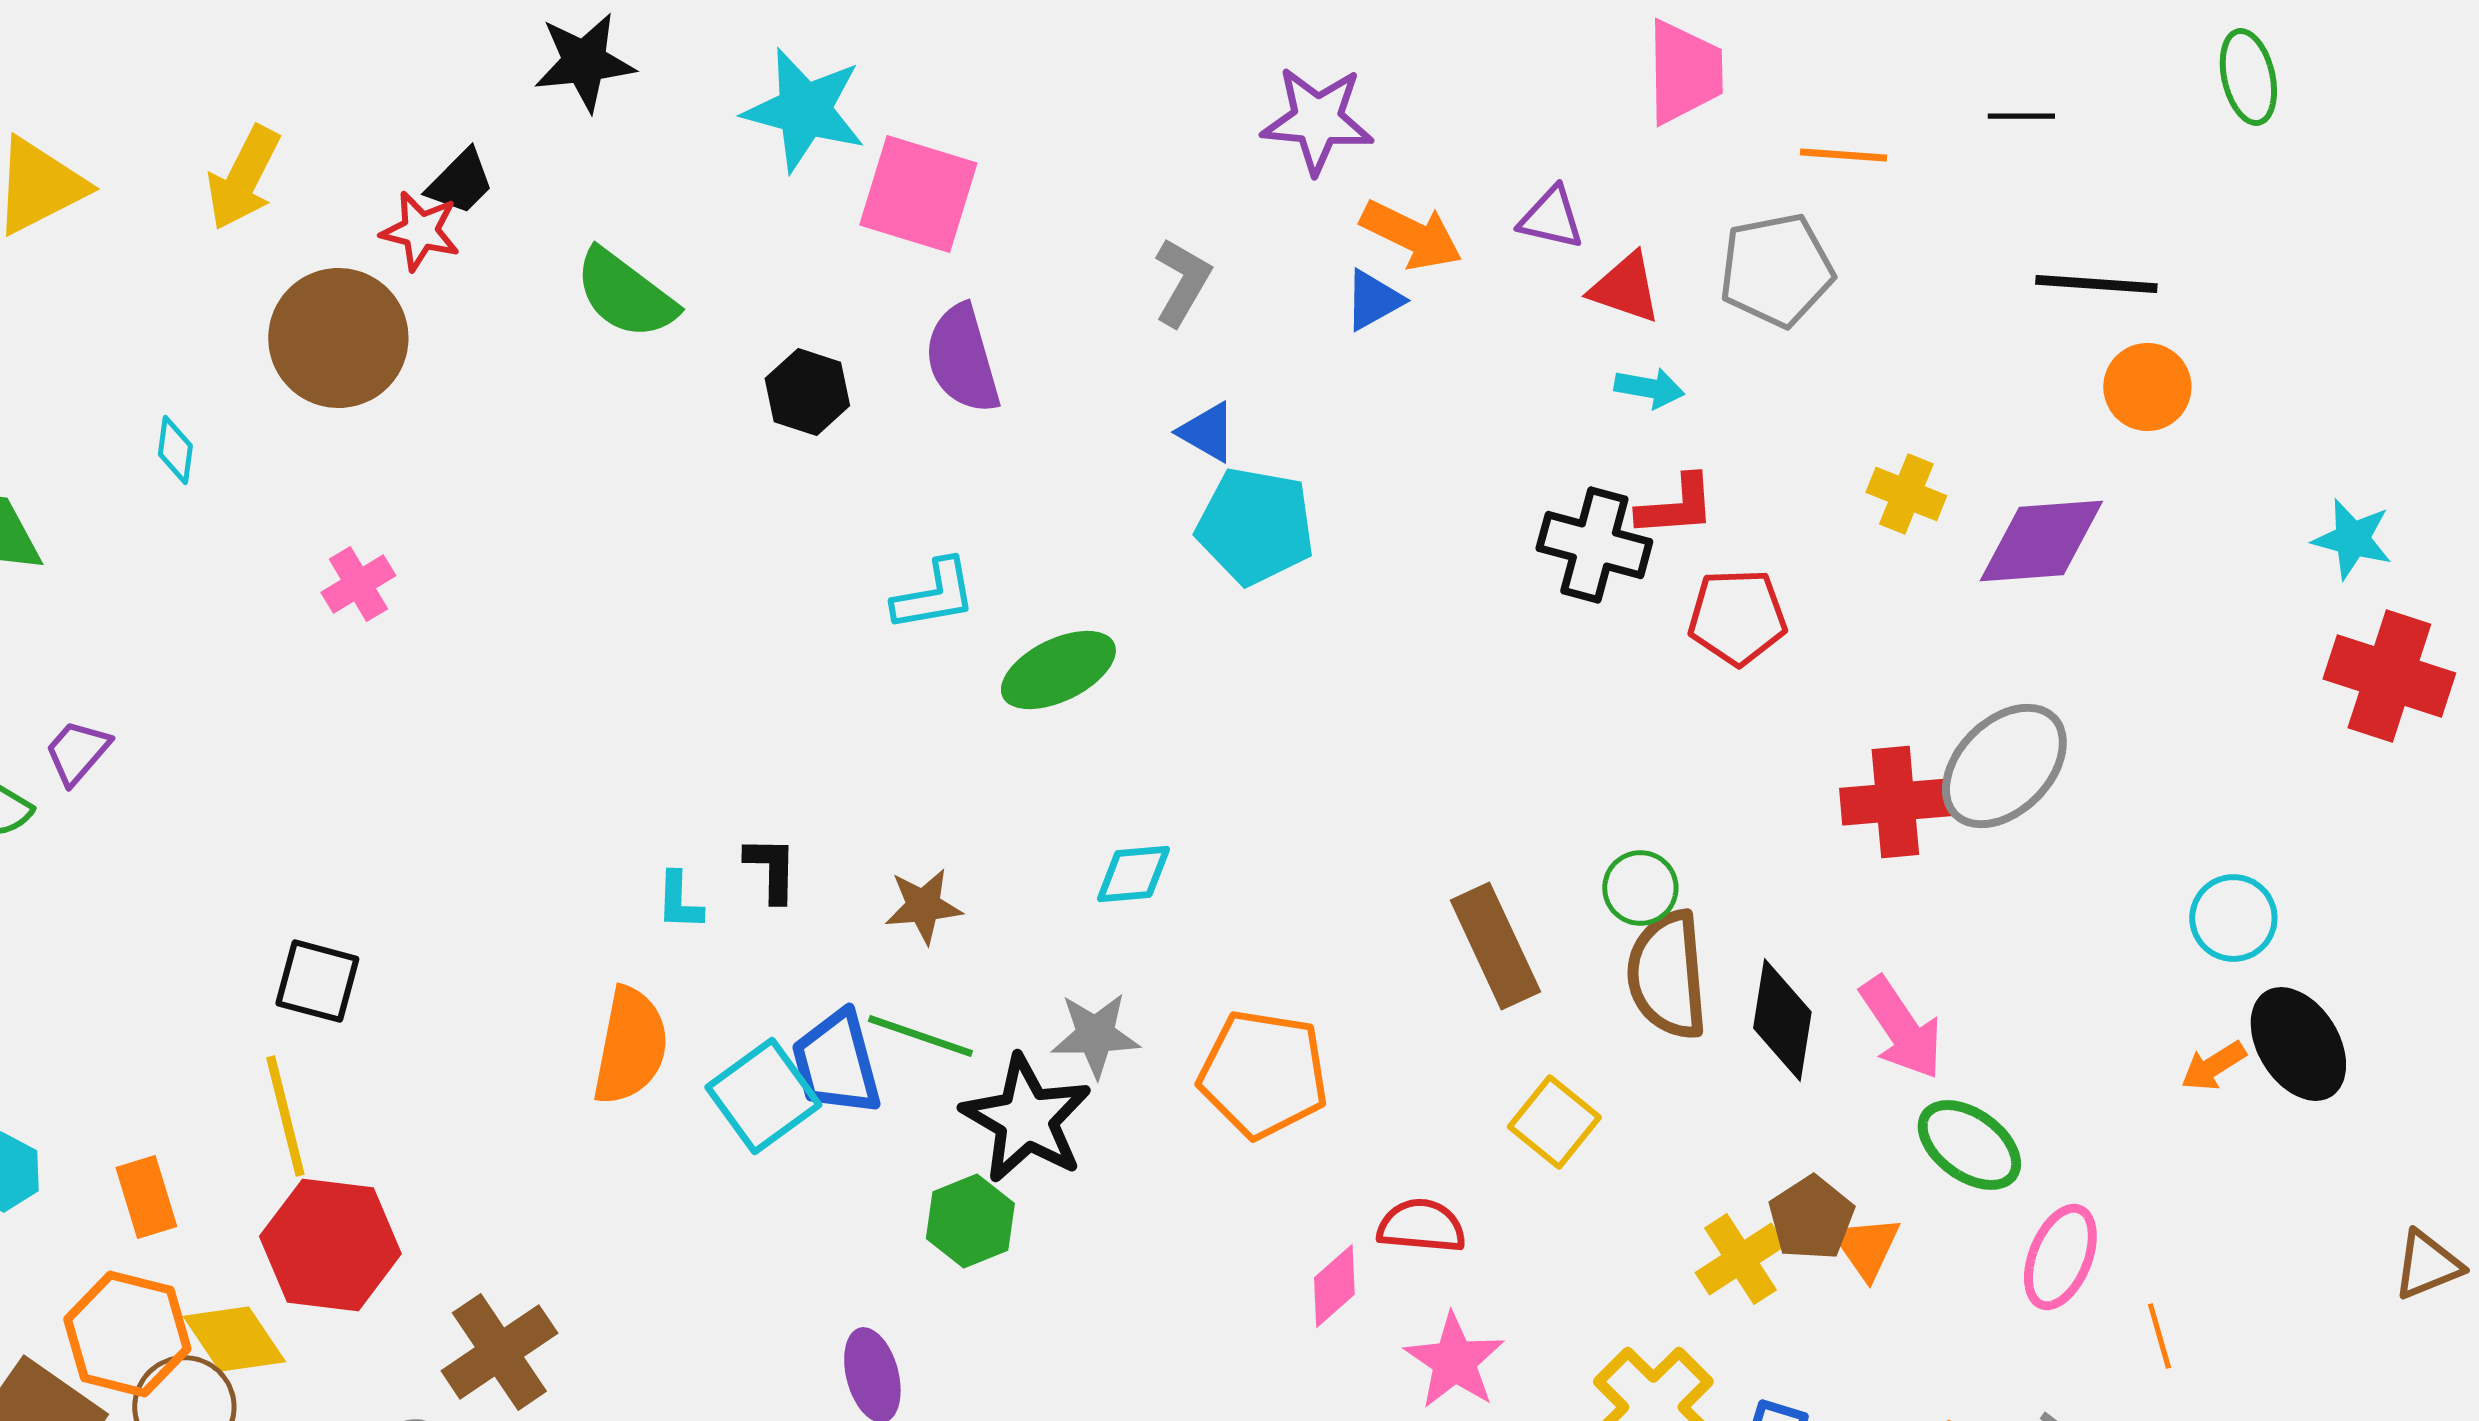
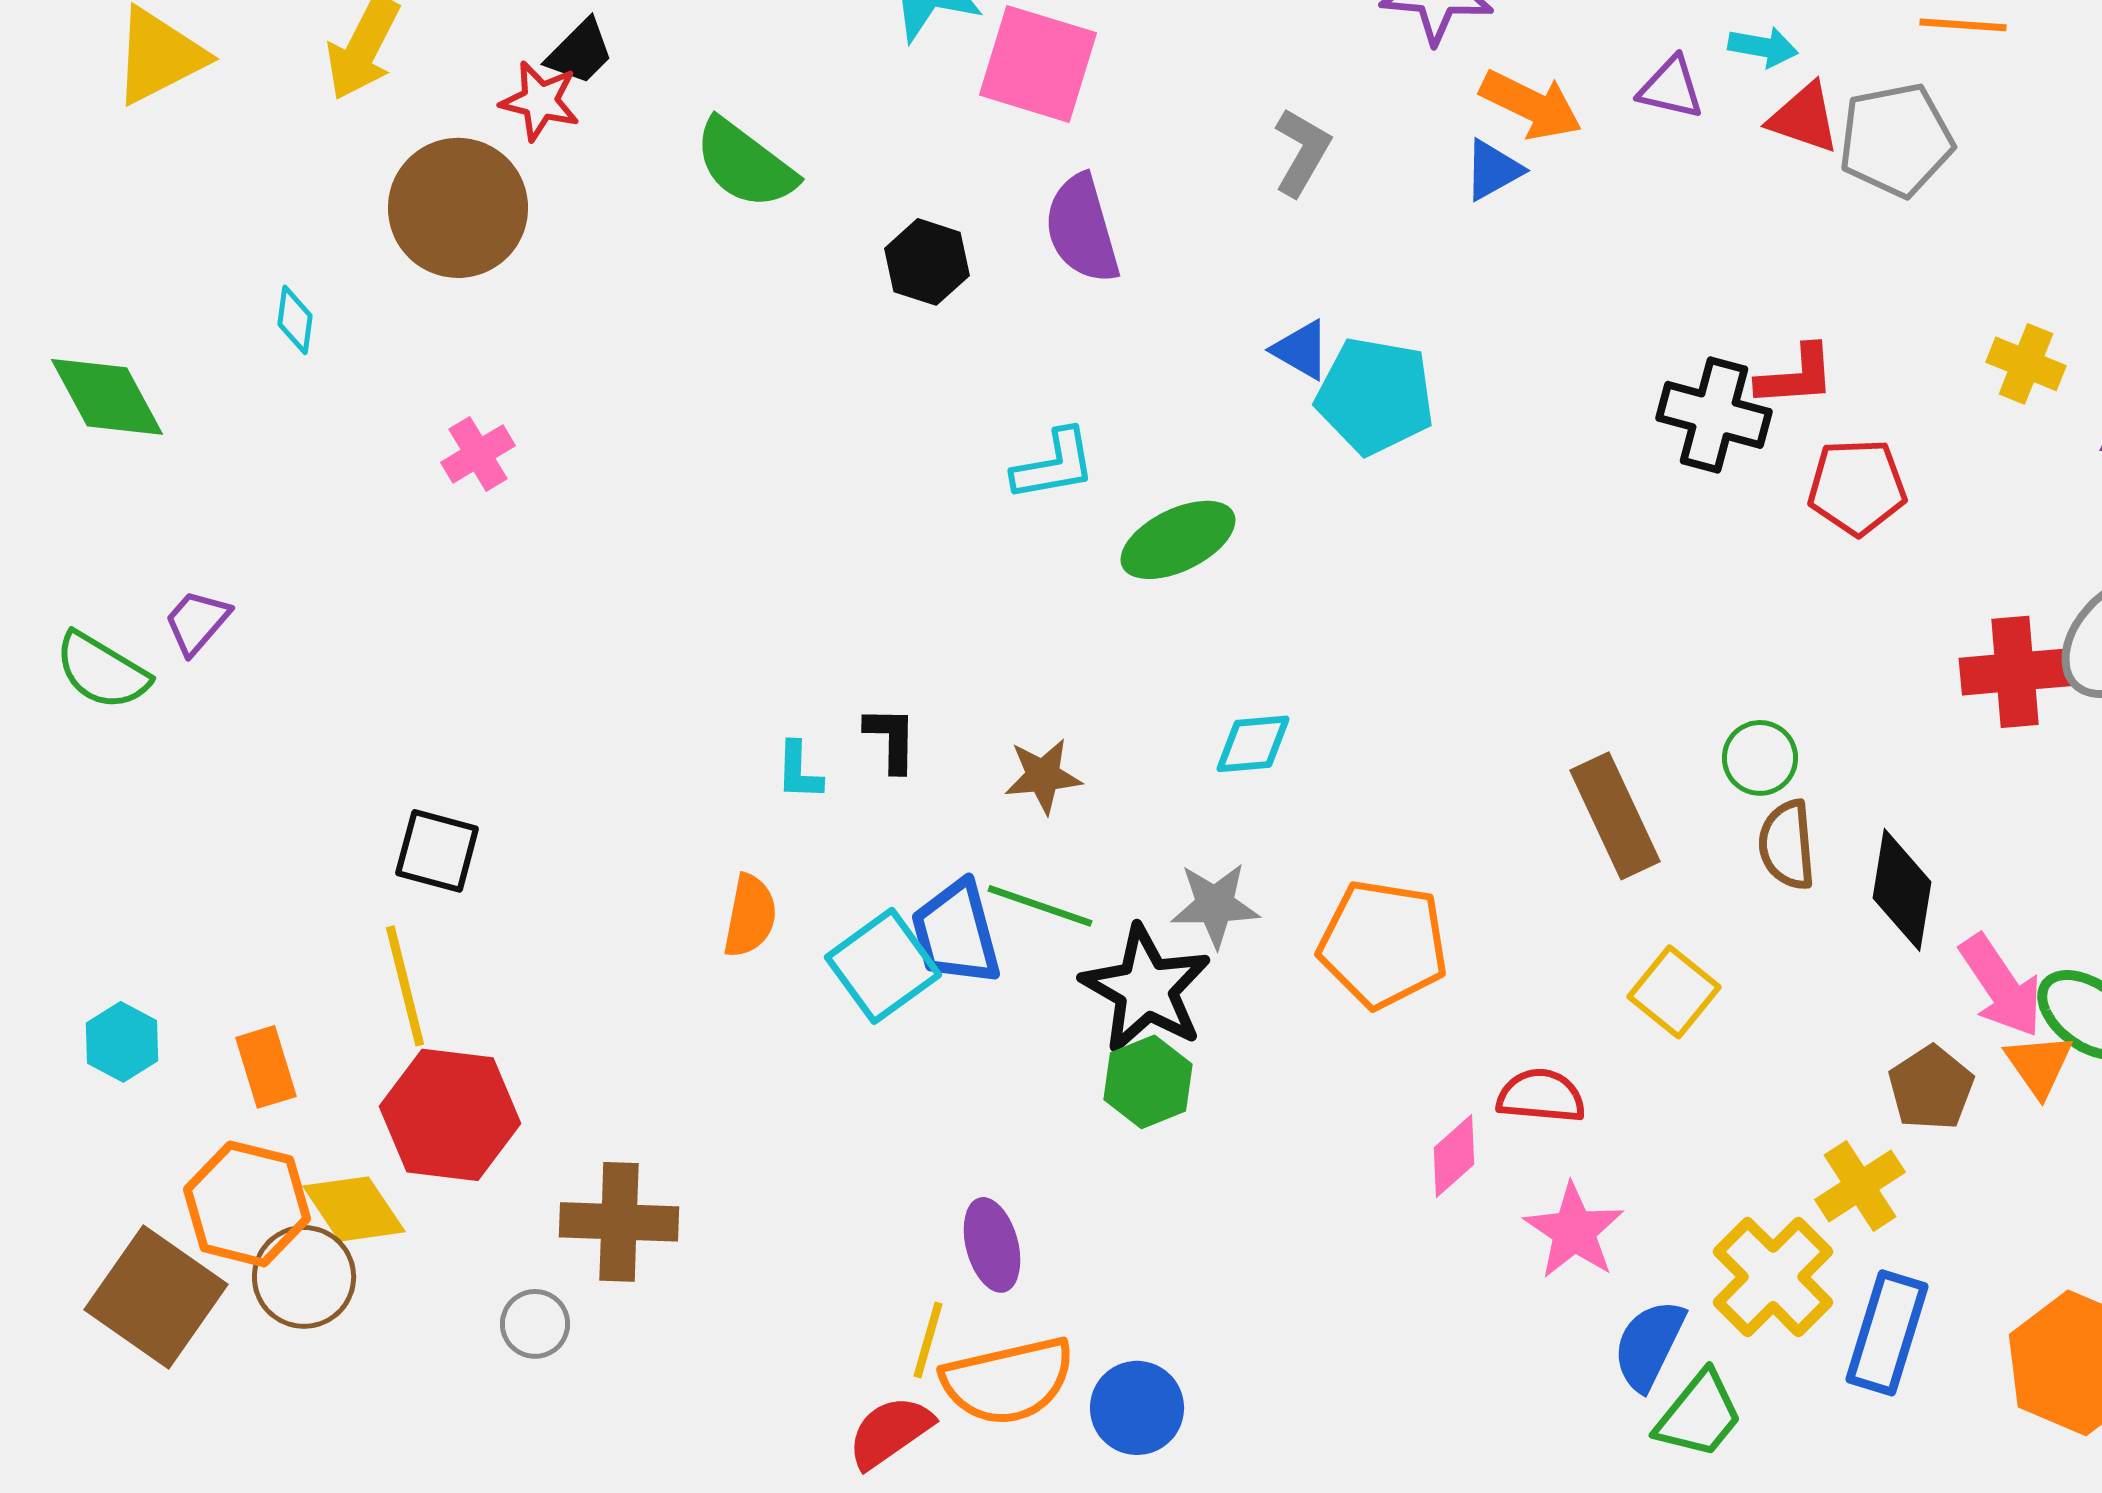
red triangle: (1625, 288) -> (1804, 118), moved
cyan arrow: (1649, 388) -> (1763, 47), moved
blue triangle: (1207, 432) -> (1301, 350), moved
brown semicircle: (1667, 975) -> (1787, 845), size x0.7
pink arrow: (1901, 1028) -> (2001, 986), moved
orange semicircle: (630, 1046) -> (750, 916), size x0.7
green hexagon: (970, 1221) -> (1148, 1082), moved
orange triangle: (1866, 1247) -> (2039, 1065), moved
yellow cross: (1740, 1259) -> (1860, 1186), moved
brown cross: (499, 1352) -> (619, 1222), turned 36

